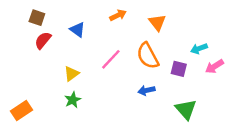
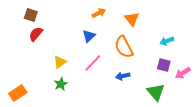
blue triangle: (77, 30) -> (89, 36), moved, turned 40
pink line: (111, 59) -> (93, 63), moved
pink arrow: (214, 66) -> (183, 73), moved
purple square: (179, 69) -> (164, 65), moved

